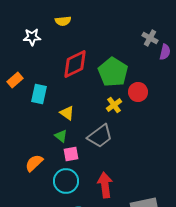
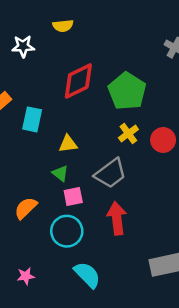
red circle: (138, 92) -> (163, 140), moved
yellow triangle: (67, 113) -> (68, 144), turned -42
red arrow: (105, 185) -> (117, 218), moved

